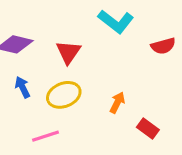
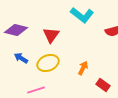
blue arrow: (23, 87) -> (21, 58), turned -32

